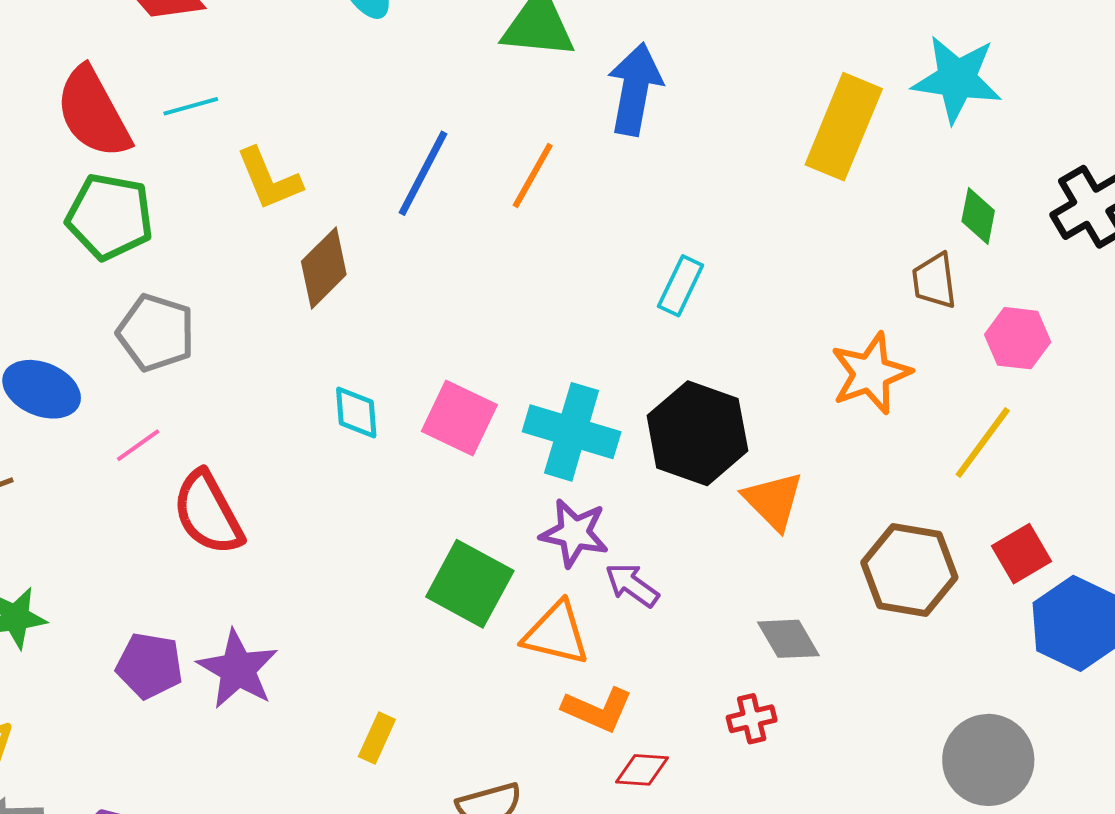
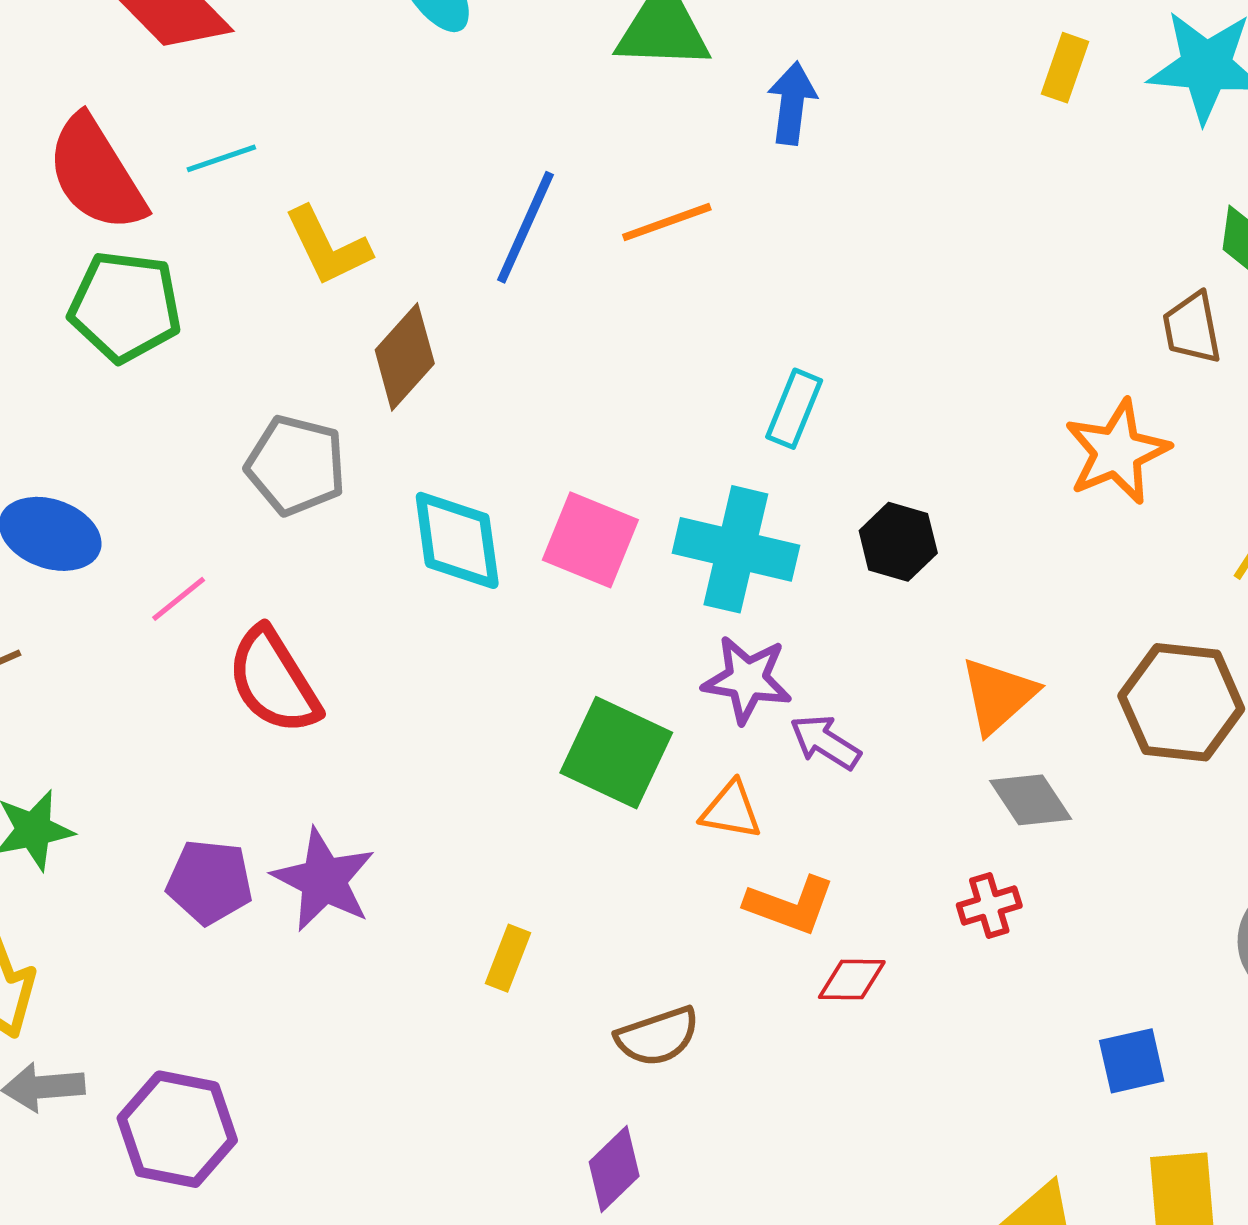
blue arrow: (635, 89) -> (792, 103), size x0.7
yellow rectangle: (844, 127) -> (1065, 68), moved, size x0.5
orange line: (533, 175) -> (667, 222), turned 44
cyan rectangle: (681, 286) -> (794, 409), moved
gray pentagon: (156, 333) -> (296, 465), moved
cyan diamond: (356, 412) -> (457, 540), size x1.5
black hexagon: (697, 433) -> (898, 542), size x0.6
orange triangle: (773, 501) -> (998, 695), moved, turned 36
orange triangle: (556, 633) -> (731, 810), size x0.7

